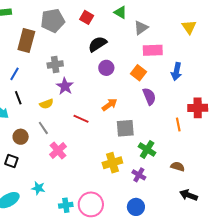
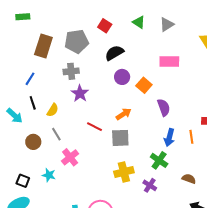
gray pentagon: (53, 21) -> (77, 41), moved
gray triangle: (141, 28) -> (167, 25), moved
blue arrow: (176, 72) -> (169, 138), moved
orange square: (138, 73) -> (144, 85), moved
yellow semicircle: (46, 104) -> (53, 110), moved, turned -40
gray square: (125, 128) -> (120, 138), moved
black square: (11, 161) -> (23, 181), moved
cyan star: (38, 188) -> (49, 175), moved

